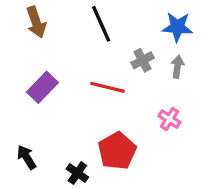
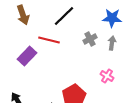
black line: (101, 24) -> (64, 16), turned 70
red line: (108, 87) -> (49, 40), moved

